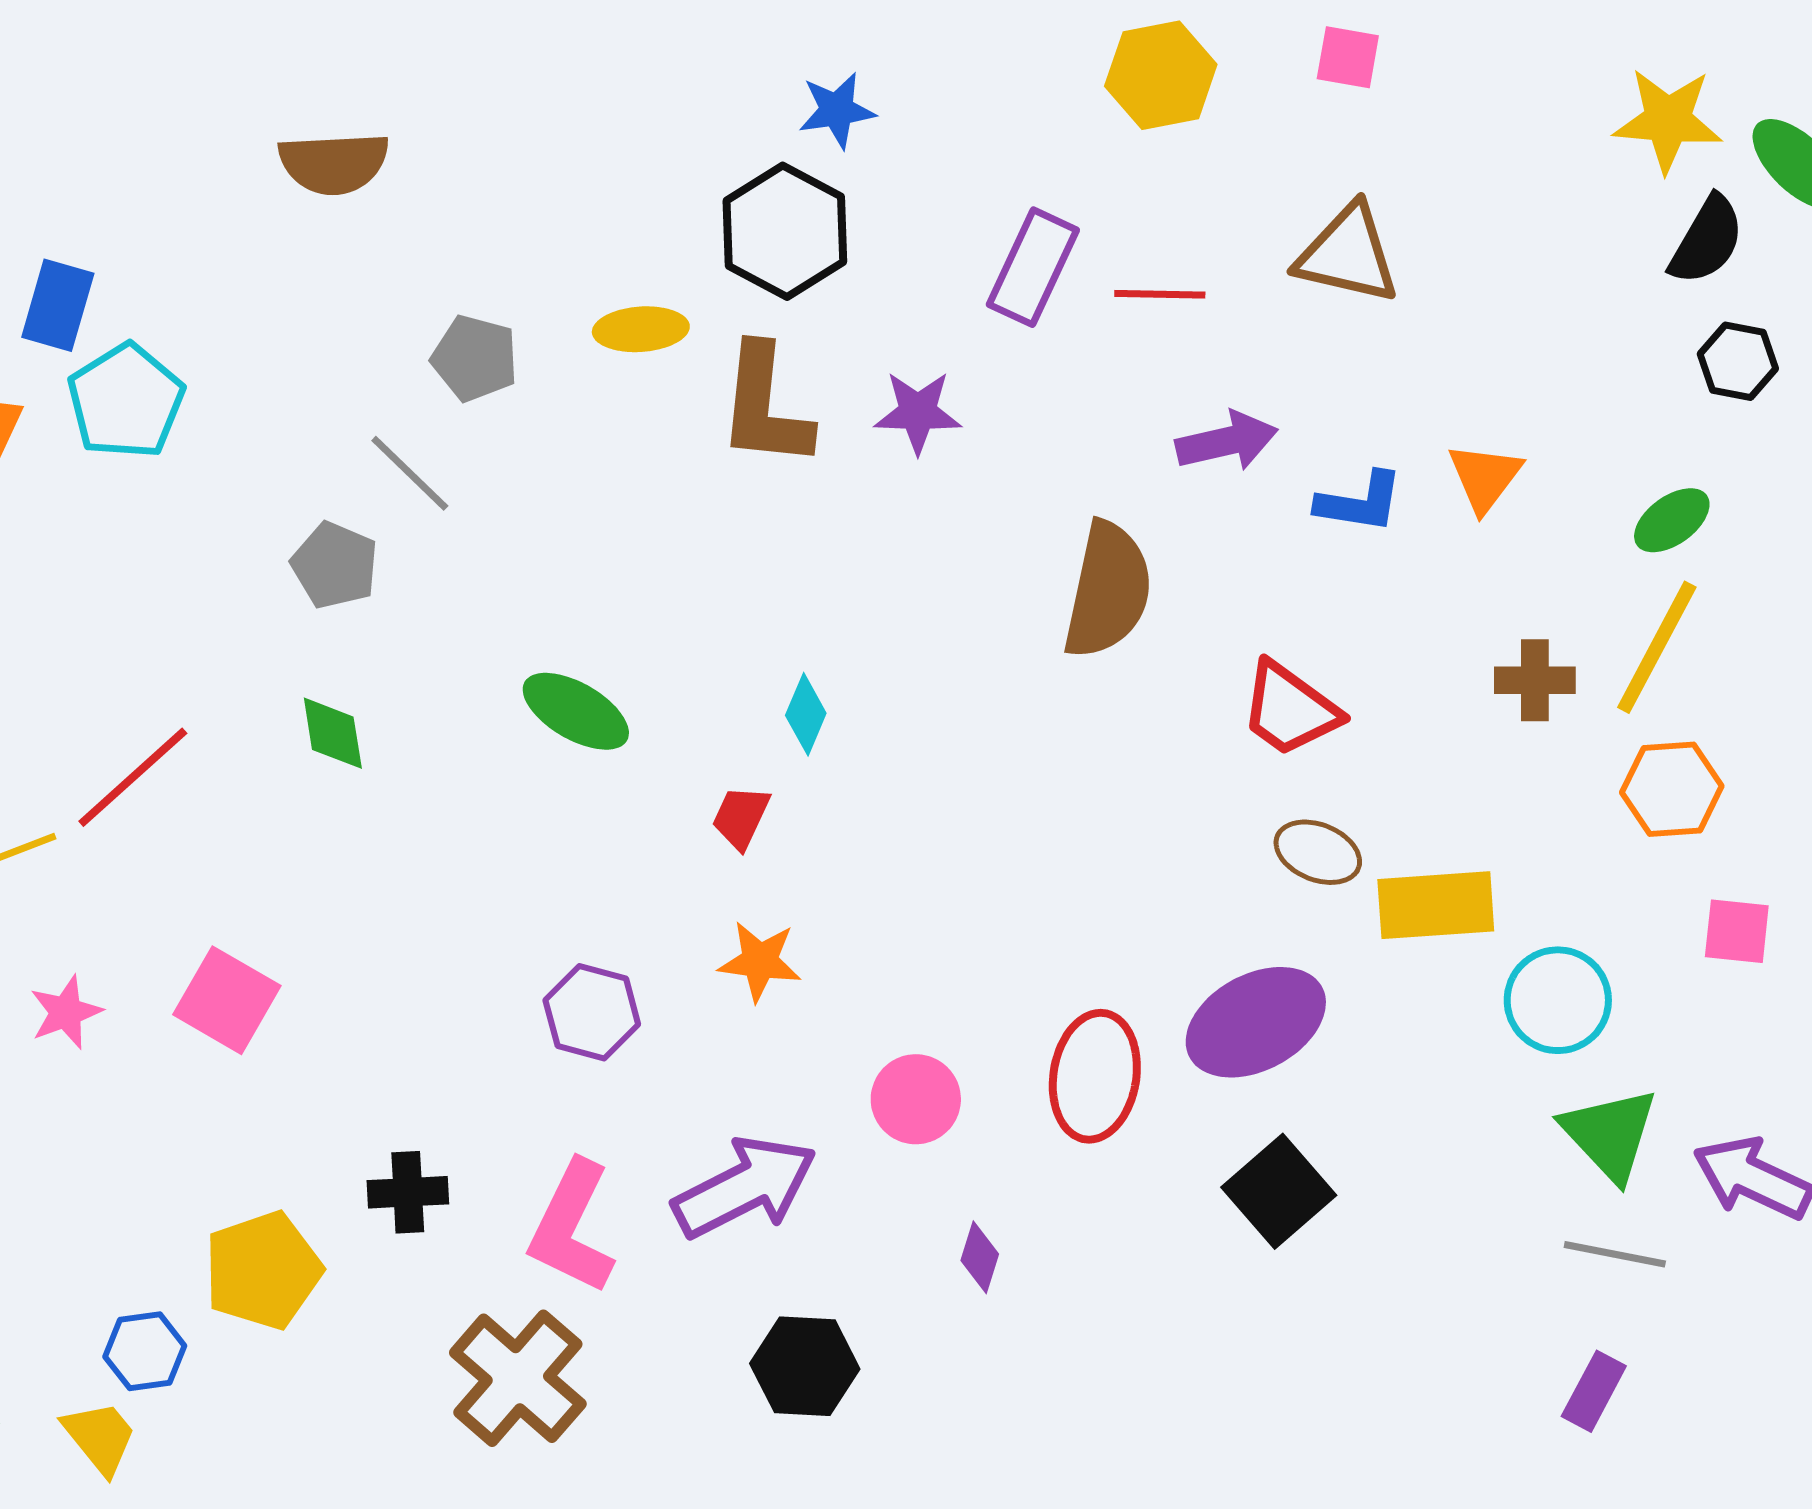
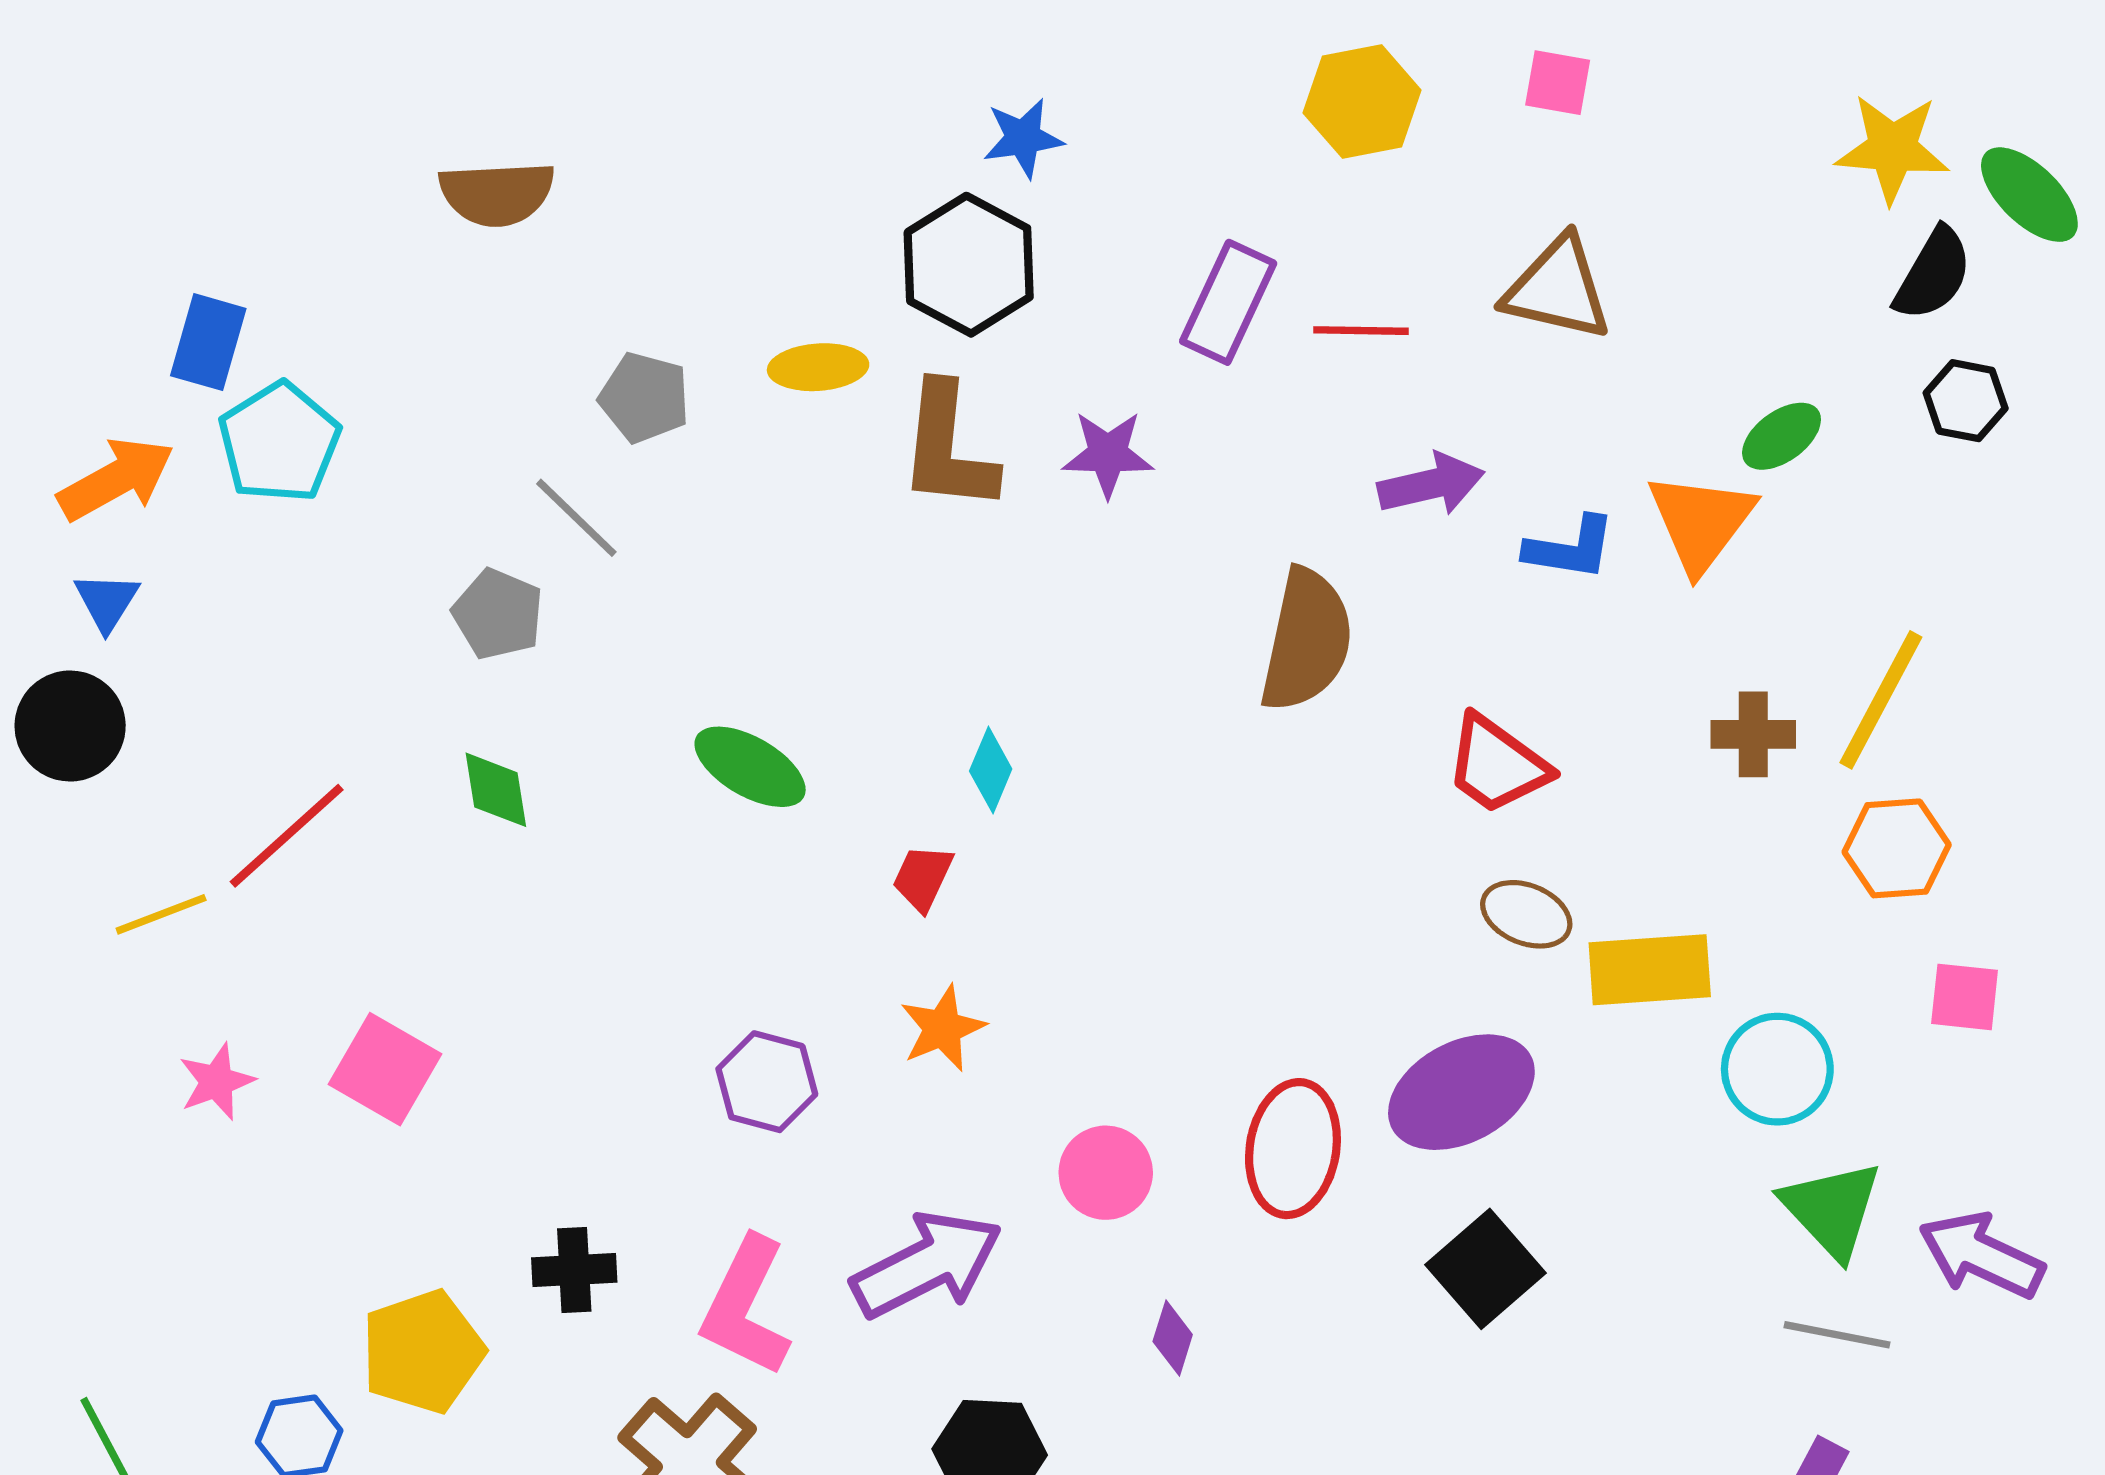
orange triangle: (1485, 477) -> (1701, 522), size x1.4
green ellipse: (1672, 520) -> (1782, 436), moved
orange star: (760, 961) -> (943, 1028), turned -30

